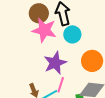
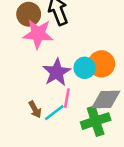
cyan circle: (72, 34) -> (85, 68), moved

